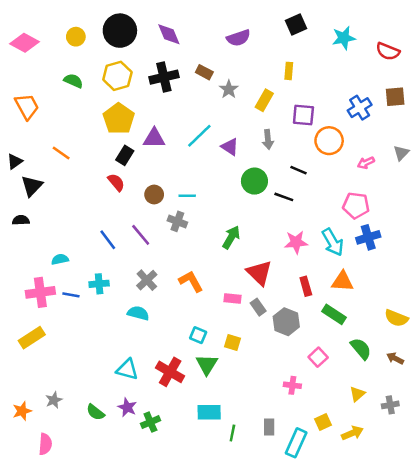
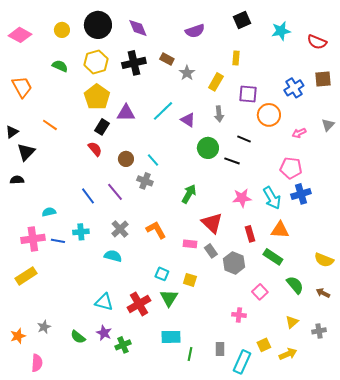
cyan line: (187, 196) -> (153, 160), turned 48
red cross: (170, 372) -> (139, 304), turned 30

